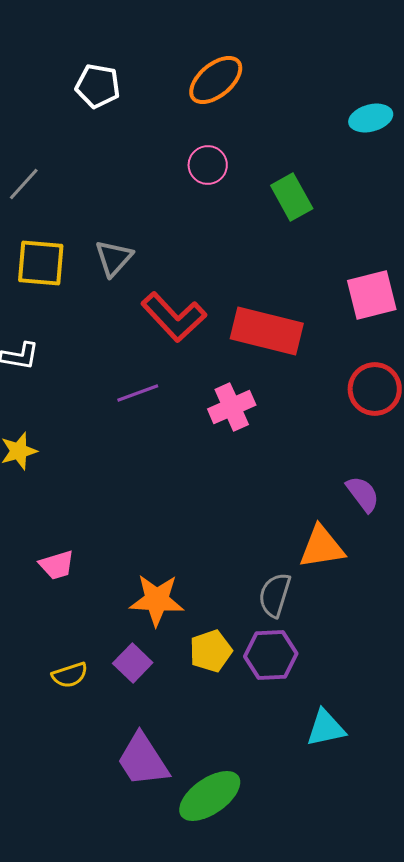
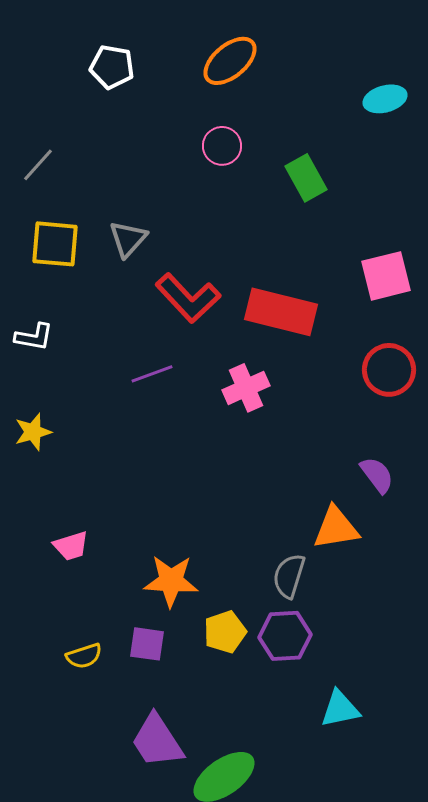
purple square: (133, 663) -> (147, 644), turned -36

